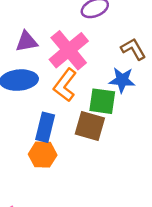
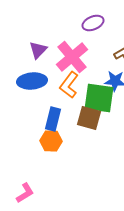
purple triangle: (26, 42) -> (38, 50), turned -36
green square: (102, 101) -> (99, 98), size x1.4

